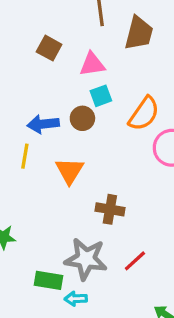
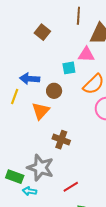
pink triangle: (92, 64) -> (86, 55), moved
brown circle: (82, 118) -> (54, 91), moved
red line: (135, 261) -> (71, 187), moved

